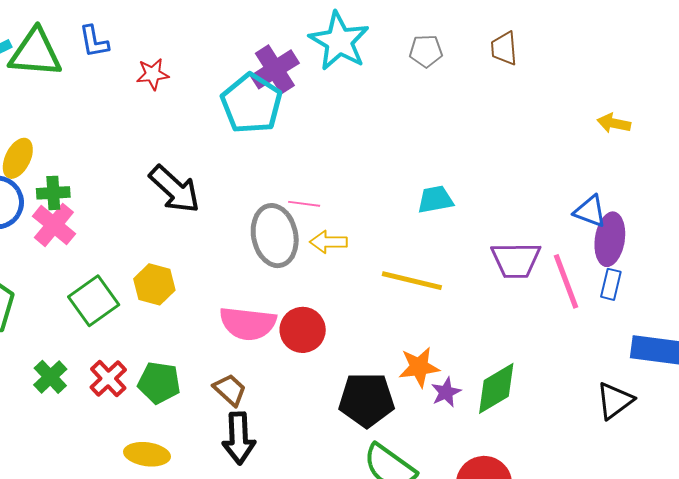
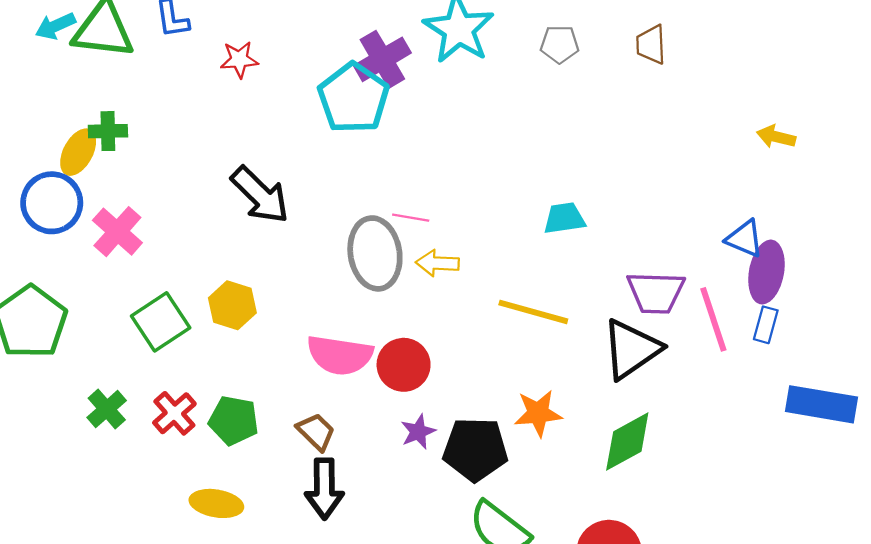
green cross: (53, 193) -> (108, 131), moved
purple star: (446, 392) -> (418, 432), moved
black triangle: (615, 401) -> (631, 349), moved, size x1.4

